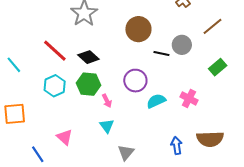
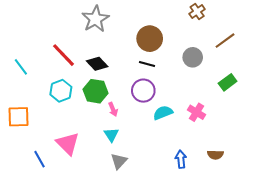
black line: (161, 53) -> (147, 64), moved
pink triangle: (65, 137) -> (68, 144), size x1.4
brown semicircle: (210, 139) -> (215, 155), size x0.6
gray triangle: (126, 152) -> (119, 161), moved

